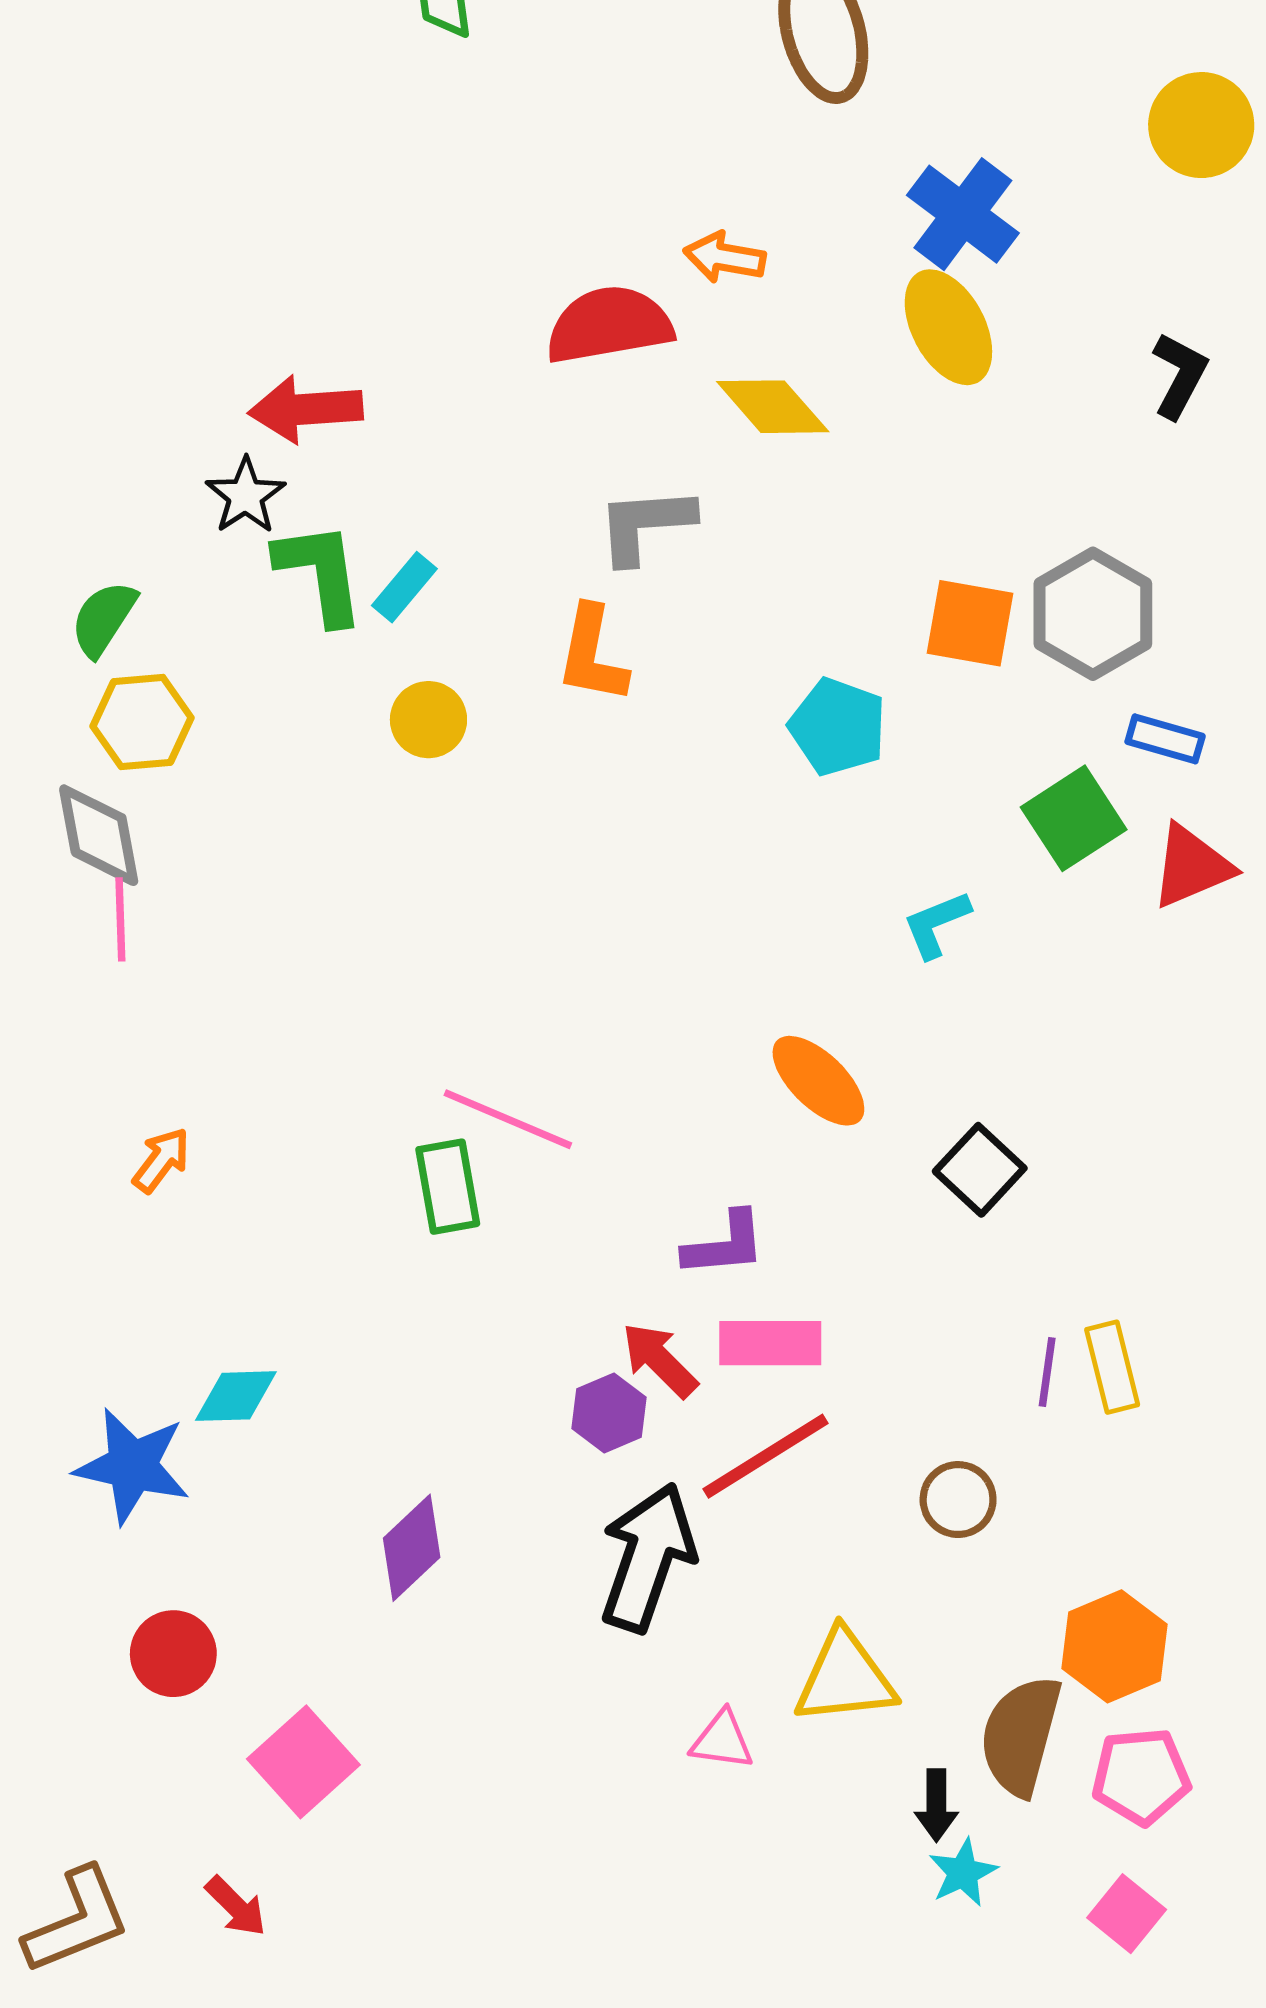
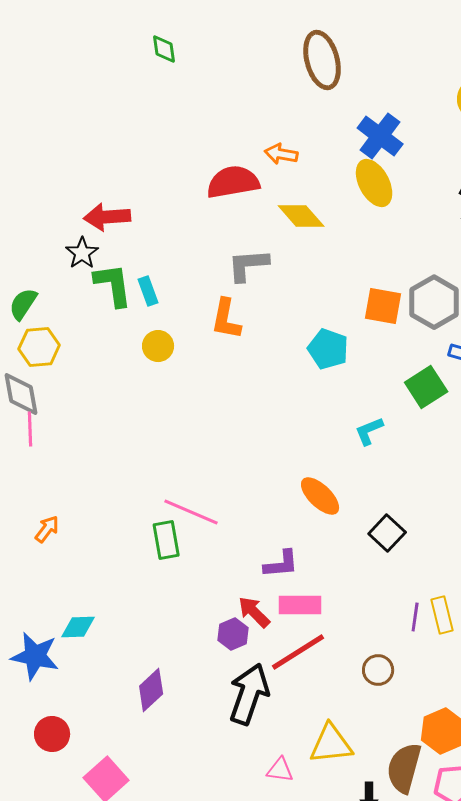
cyan rectangle: (404, 587) -> (148, 291), turned -60

